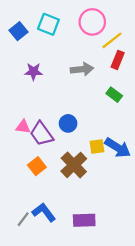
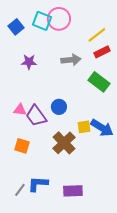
pink circle: (92, 22) -> (59, 19), moved
red rectangle: (118, 60) -> (102, 52), turned 42
green rectangle: (114, 95) -> (99, 82), size x1.5
orange square: (37, 166) -> (22, 146), moved, turned -35
blue L-shape: (44, 212) -> (38, 184), turned -50

